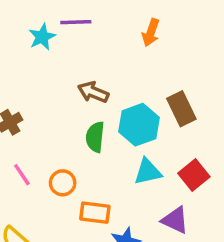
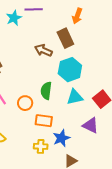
brown rectangle: (181, 109) -> (65, 38), moved
green semicircle: (95, 137) -> (46, 91), moved

